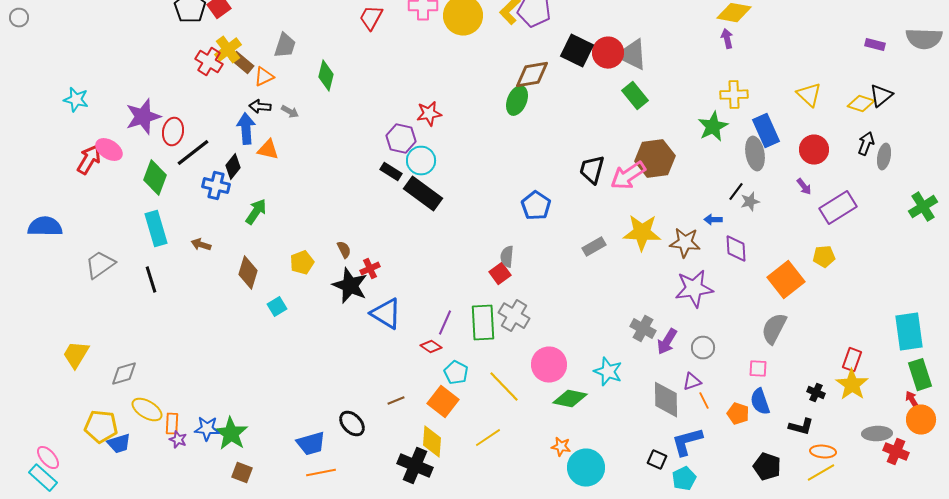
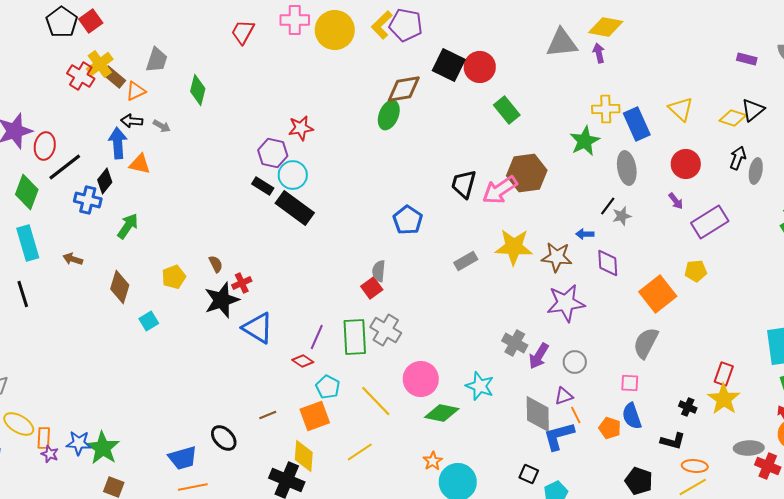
gray triangle: (632, 55) -> (562, 43), moved, turned -32
blue rectangle: (766, 131) -> (637, 124), moved
black star: (350, 286) -> (222, 300), turned 30
orange square: (443, 402) -> (315, 416), turned 32
blue L-shape: (687, 442) -> (559, 436), moved
orange star: (561, 447) -> (433, 461), turned 30

